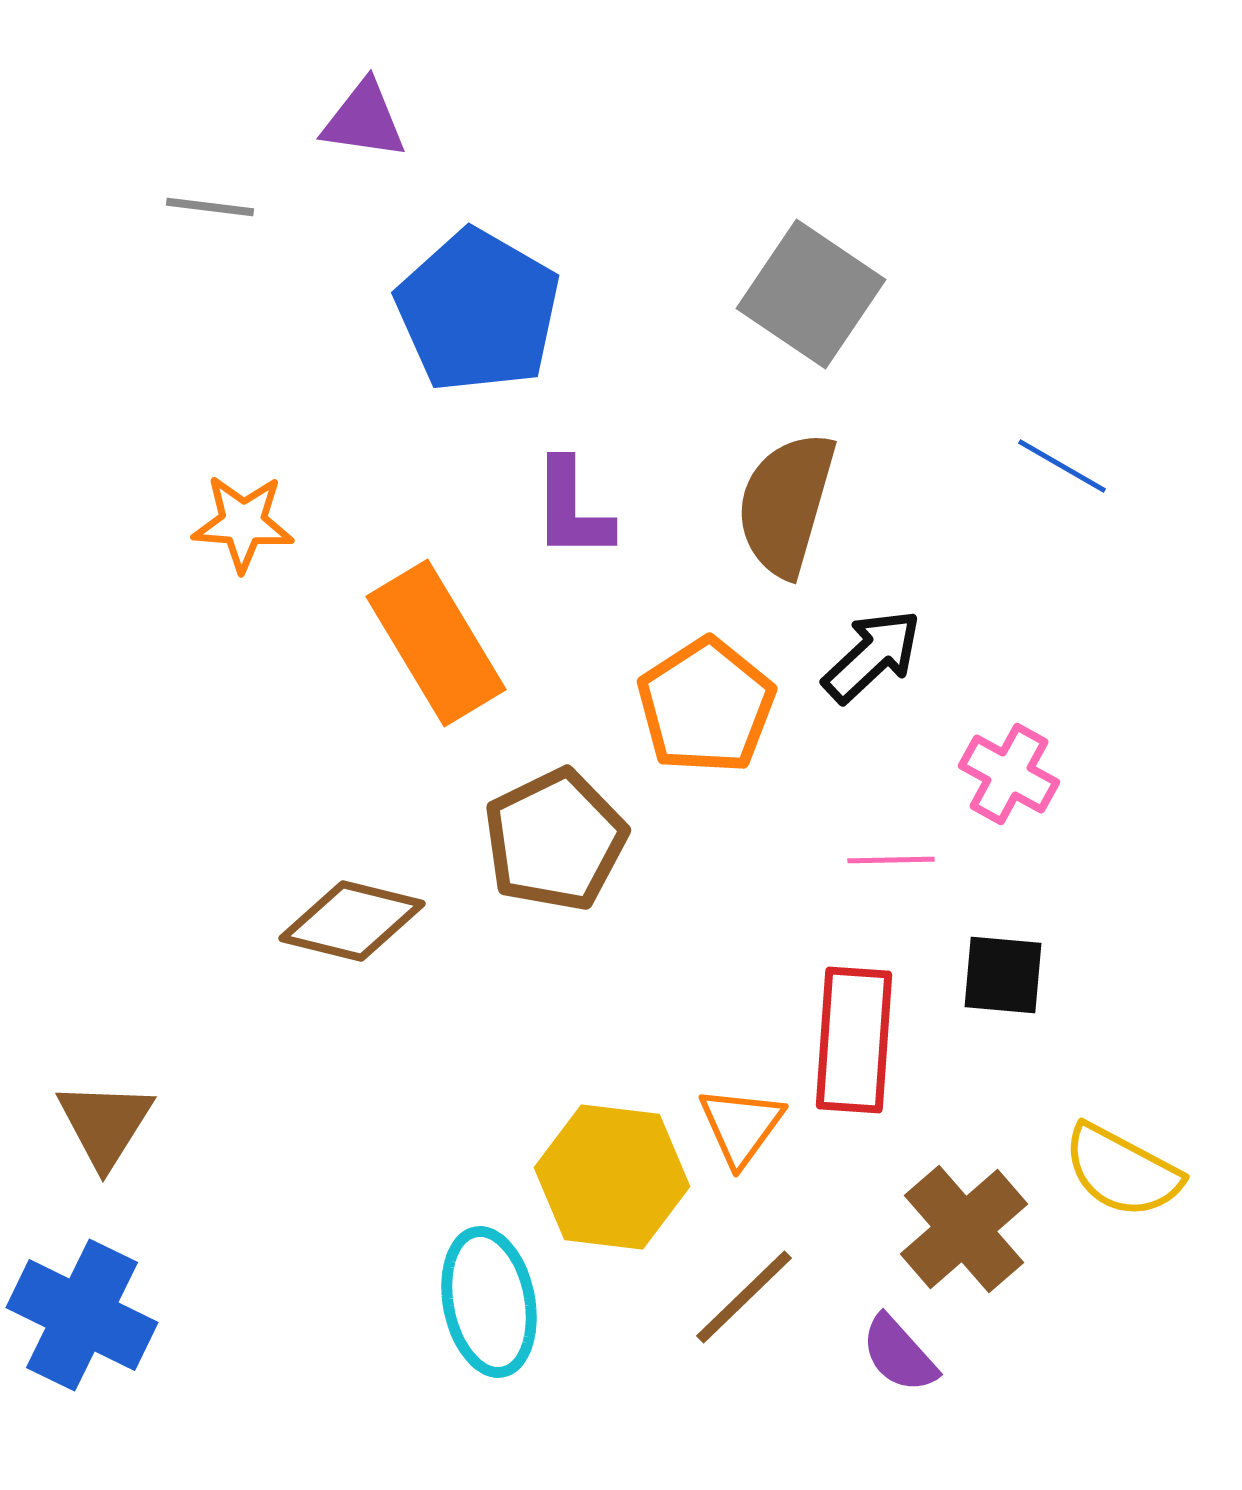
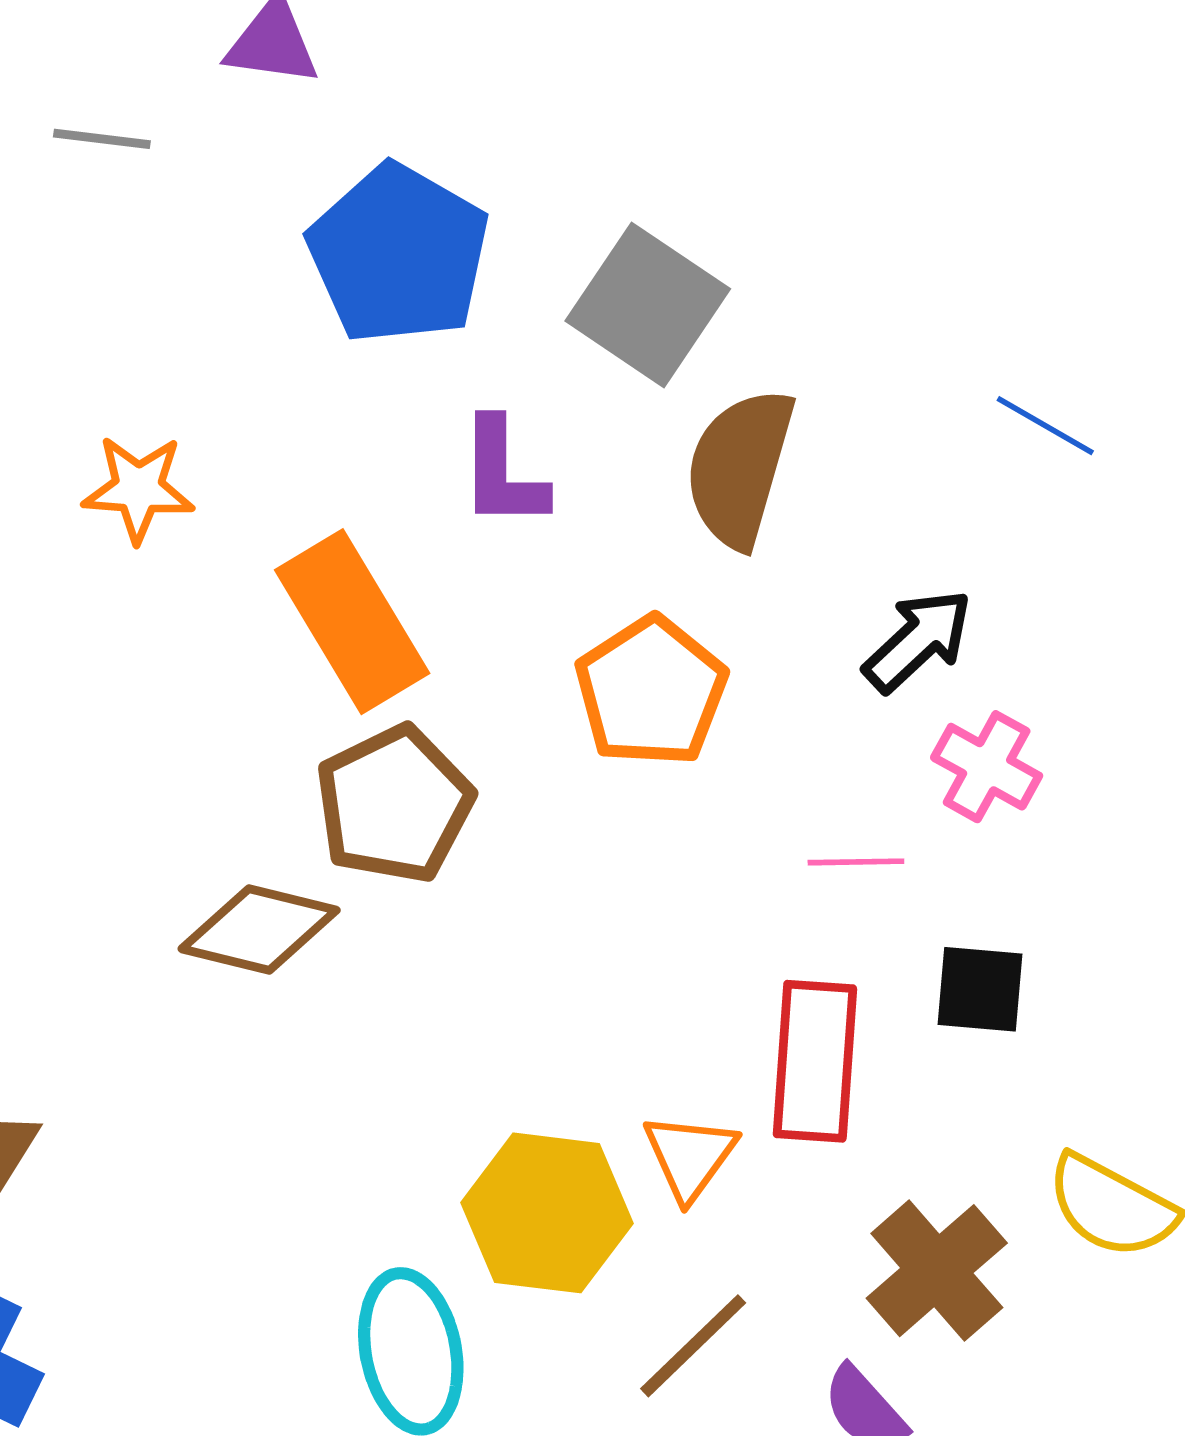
gray square: (811, 294) -> (648, 305), moved
black arrow: (872, 656) -> (918, 640), moved
brown pentagon: (555, 840) -> (394, 804), moved

